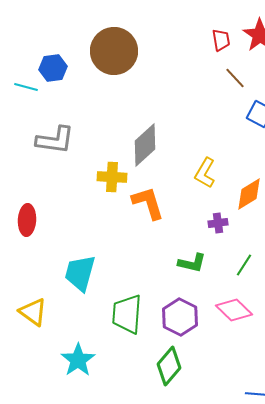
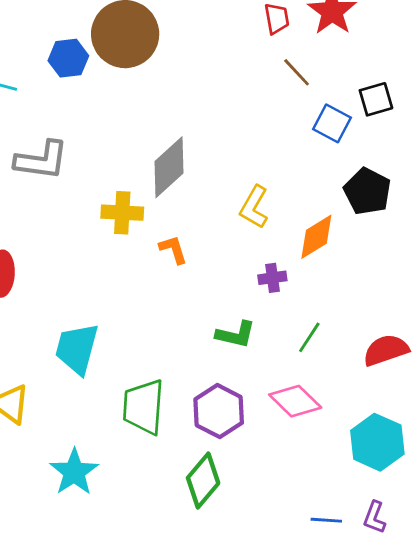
blue hexagon: (53, 68) -> (68, 58), moved
orange L-shape: (148, 203) -> (173, 249), size x0.6

